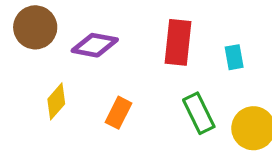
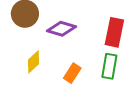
green rectangle: (199, 113) -> (109, 66), moved, turned 30

